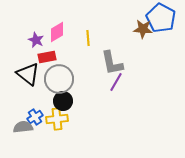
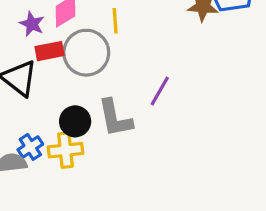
gray L-shape: (112, 63) -> (115, 118), moved
gray circle: (59, 79) -> (86, 53), moved

